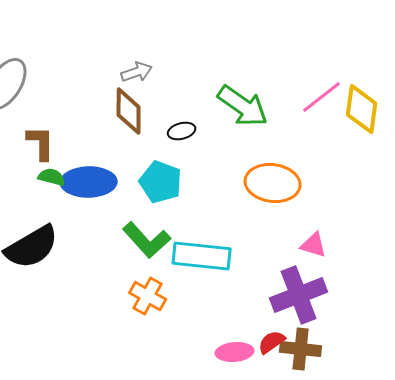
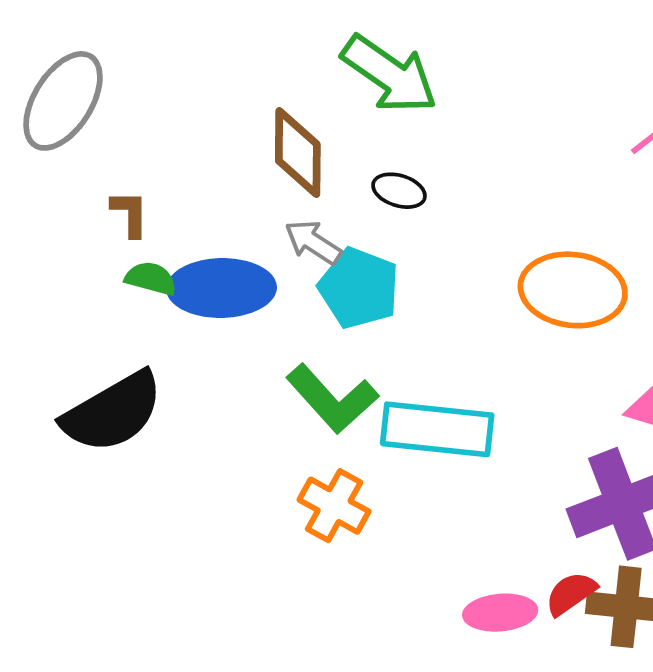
gray arrow: (137, 72) -> (313, 242), moved, turned -128
green arrow: (243, 106) -> (389, 74), moved
black ellipse: (182, 131) -> (399, 191), turned 32
brown L-shape: (41, 143) -> (130, 214), size x0.7

